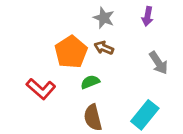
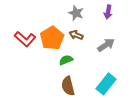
gray arrow: (158, 63) -> (106, 45), moved, turned -90
red L-shape: (41, 89) -> (25, 39), moved

